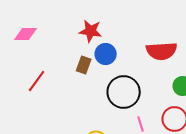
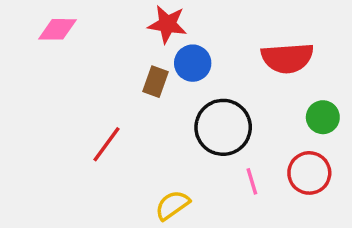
red line: (37, 81) -> (106, 144), moved

